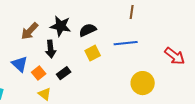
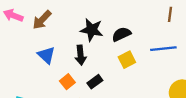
brown arrow: (30, 31) -> (42, 20), moved
blue triangle: (20, 64) -> (46, 55), moved

